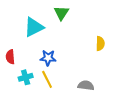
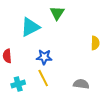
cyan cross: (26, 77) -> (18, 84), moved

